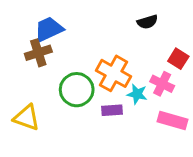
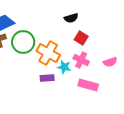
red square: (178, 59) -> (81, 38), moved
green circle: (77, 90) -> (23, 42), moved

